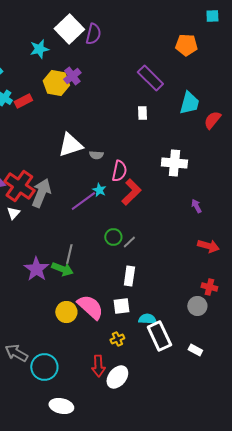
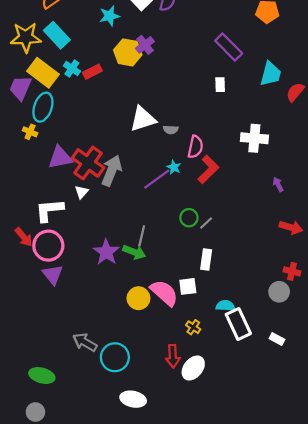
white square: (121, 306) -> (188, 286), moved
yellow cross: (117, 339) -> (193, 327), turned -32

